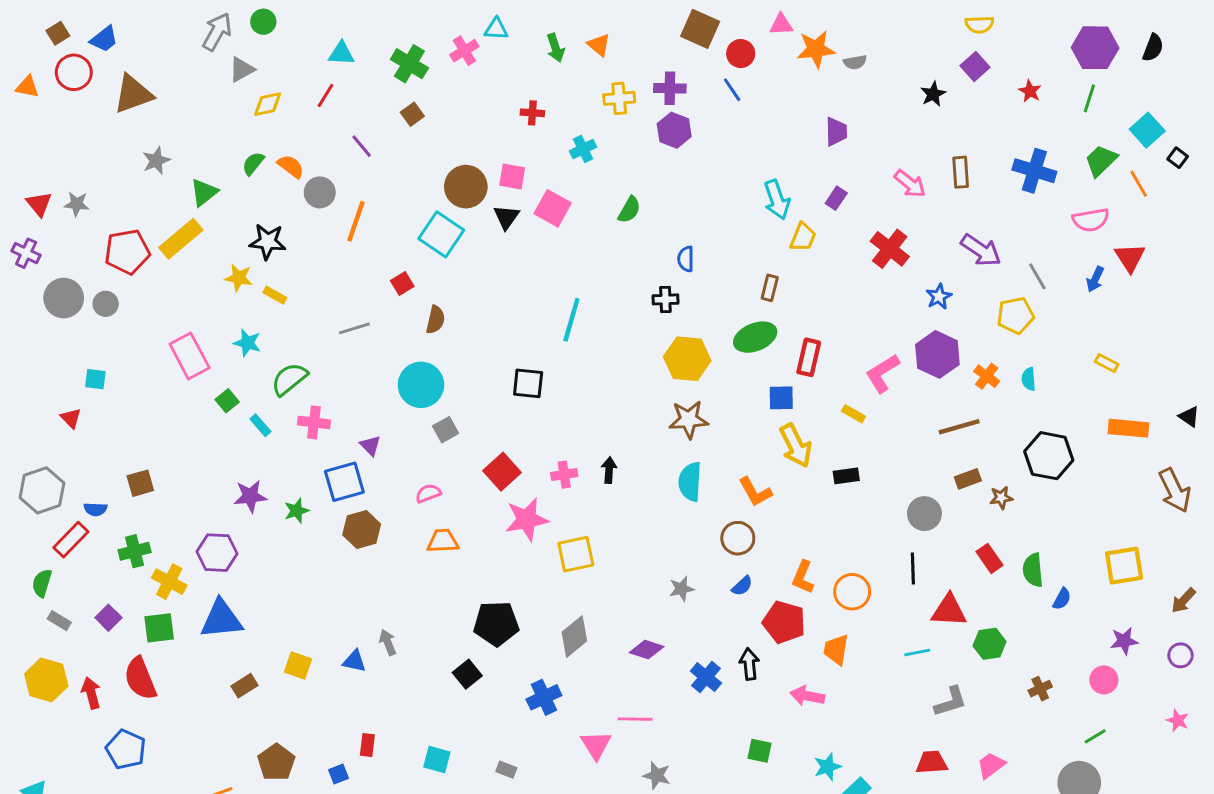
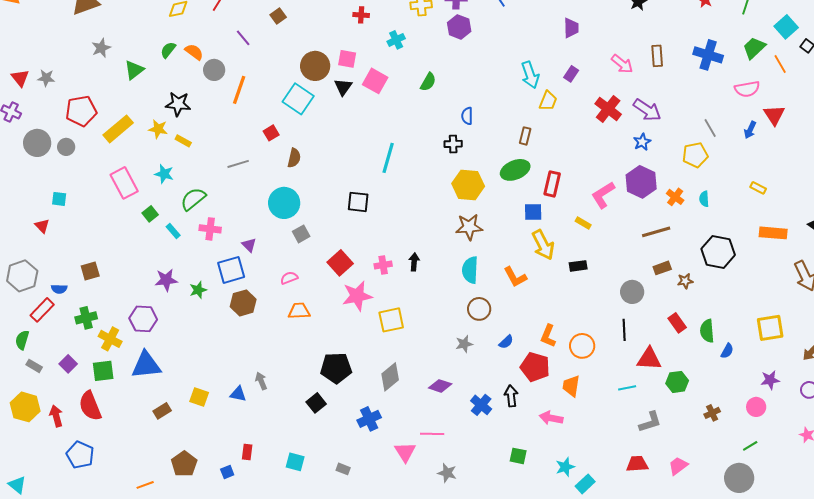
yellow rectangle: (181, 239) -> (118, 129), moved
purple arrow: (981, 250) -> (647, 110), moved
brown circle: (738, 538) -> (479, 309), moved

